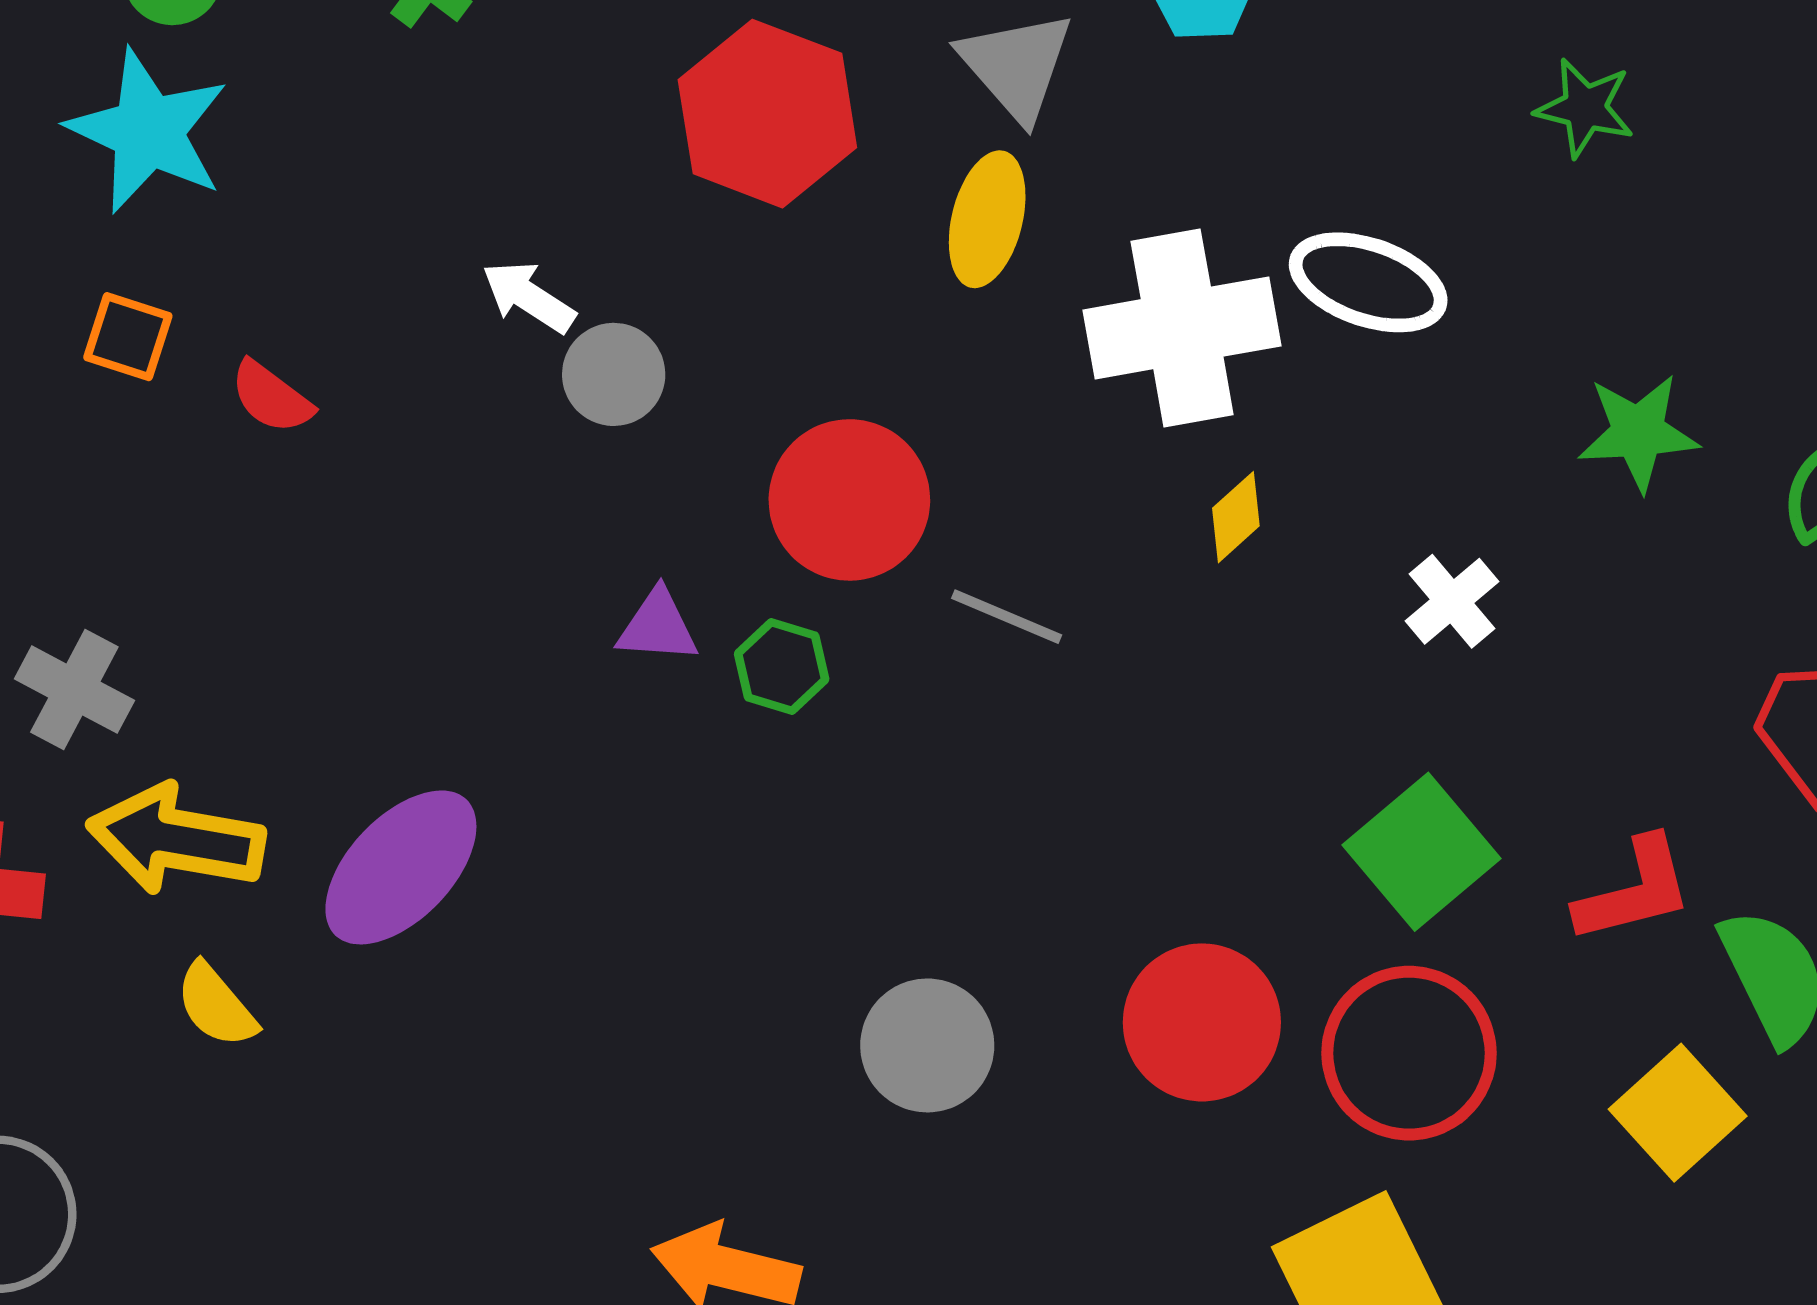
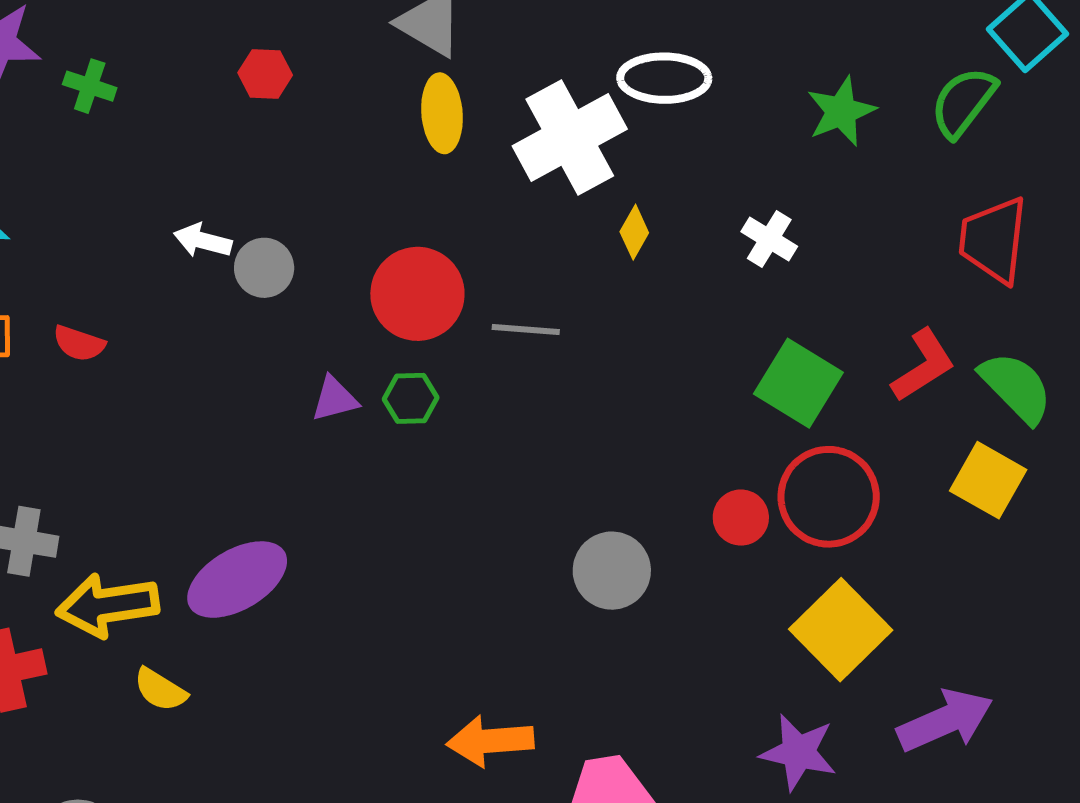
red hexagon: (767, 114) -> (265, 74), moved, size x0.5
purple ellipse: (401, 867) -> (237, 580), turned 34
red circle: (1202, 1022) -> (741, 518), moved, size x0.6
gray circle: (927, 1045) -> (612, 571), moved

